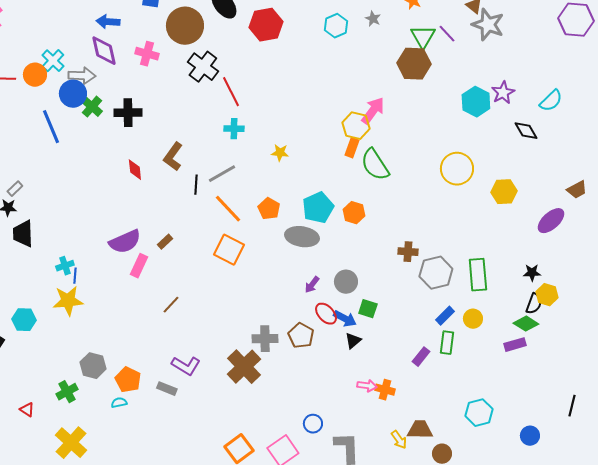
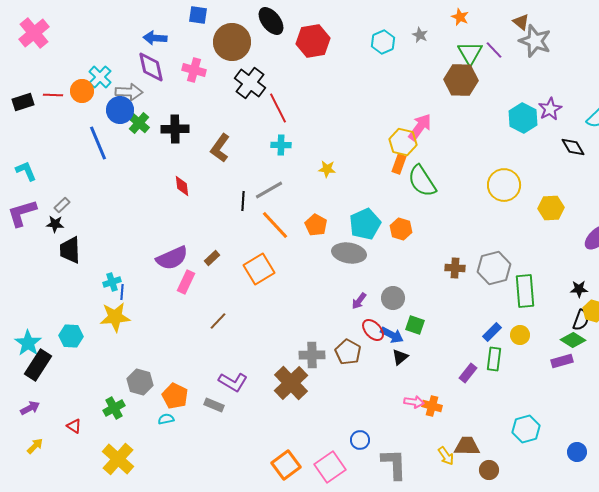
brown L-shape: (173, 157) -> (220, 148), moved
orange square: (229, 250) -> (259, 269), moved, turned 32
gray hexagon: (436, 273) -> (494, 268), moved

